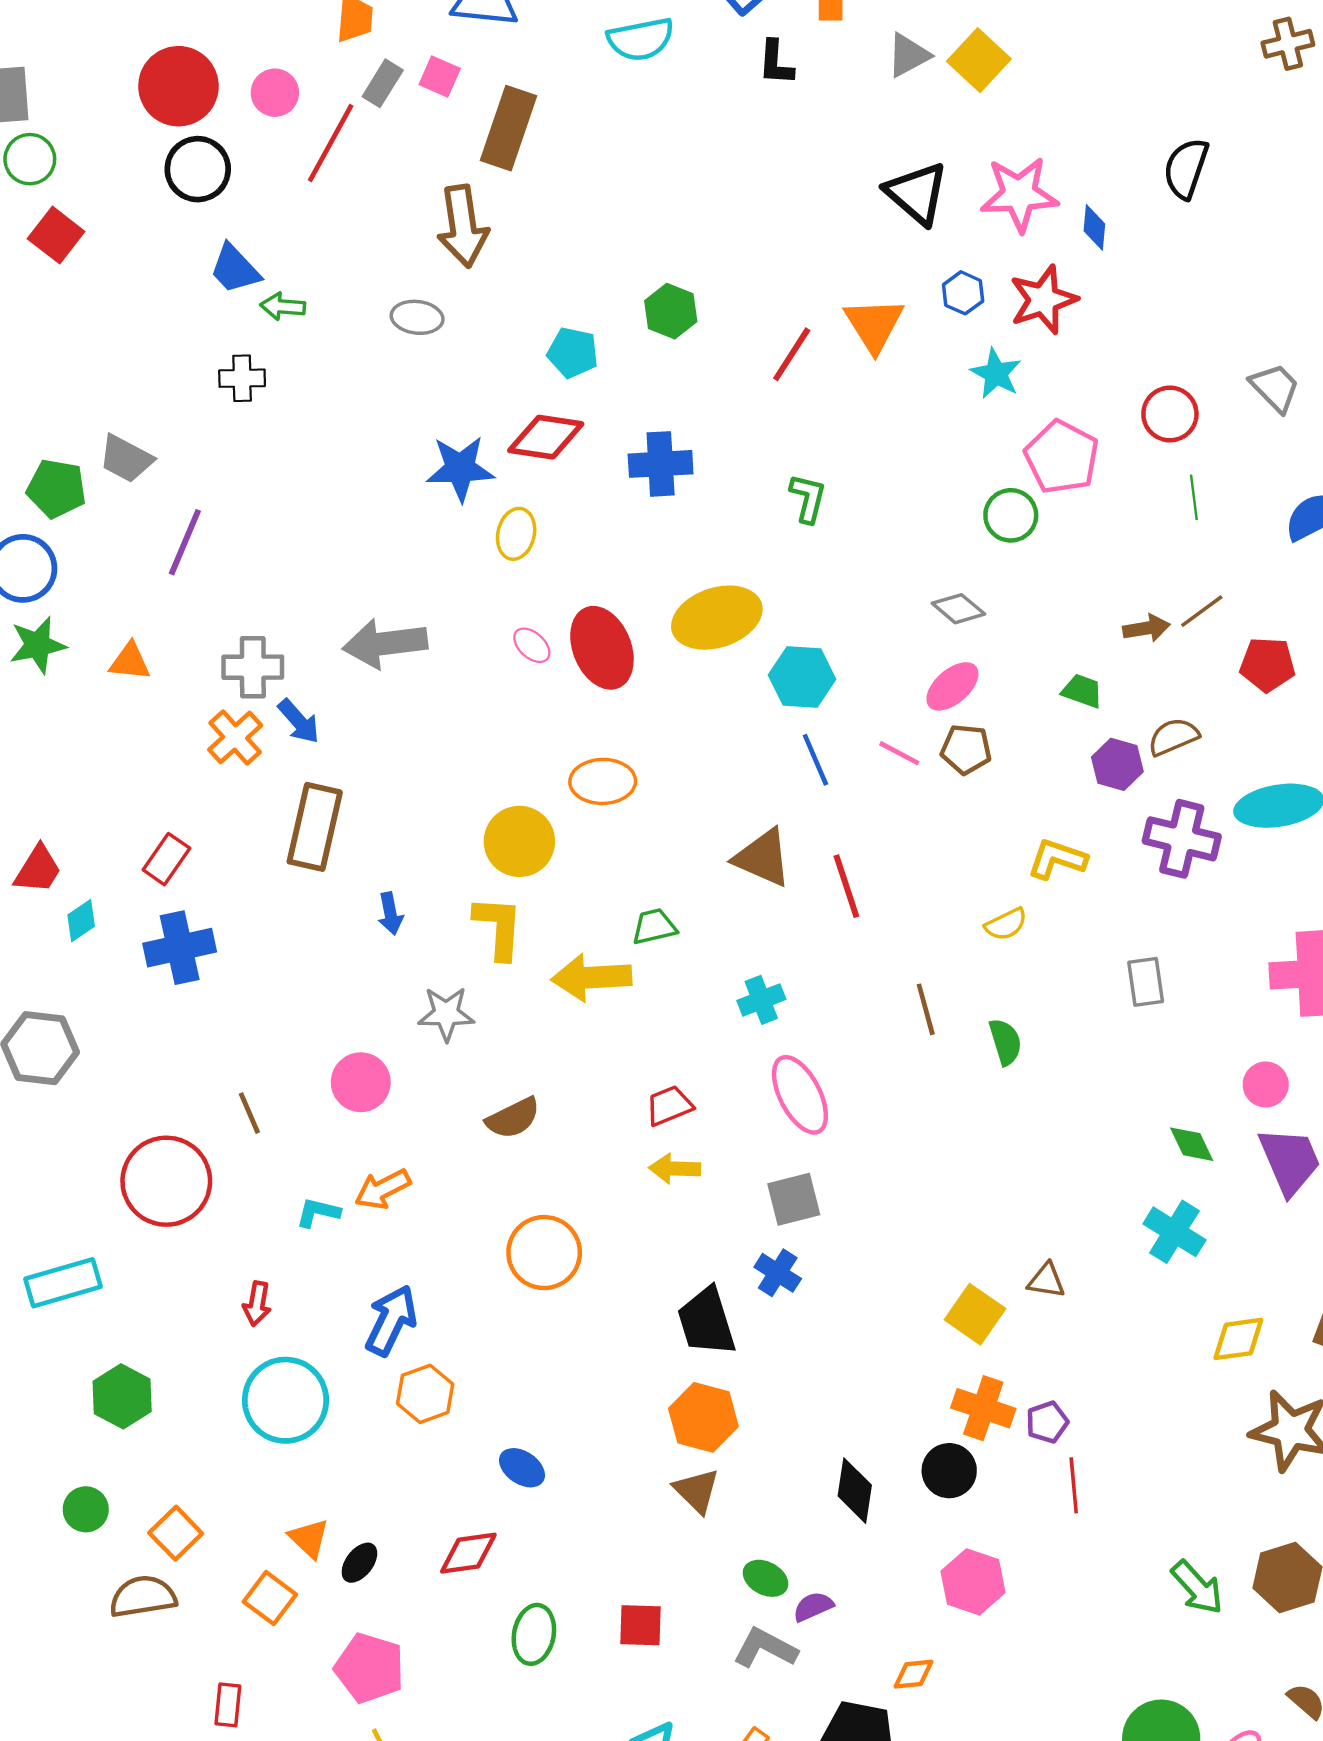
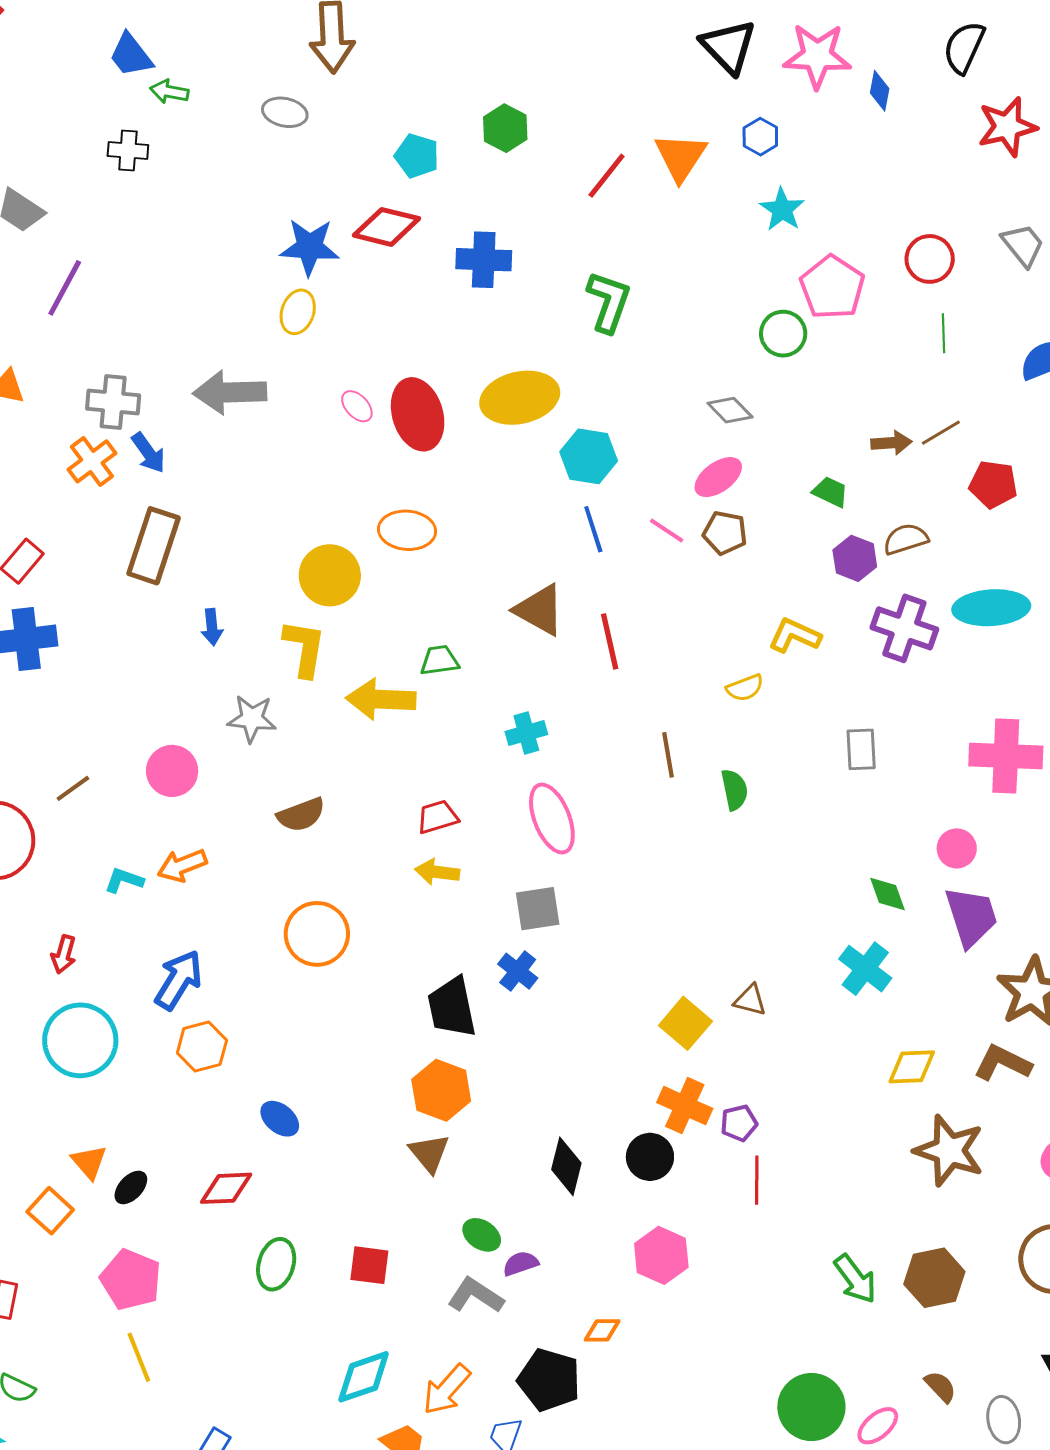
red star: (1043, 300) -> (1007, 127), moved
green L-shape: (808, 498) -> (609, 302), size x1.4
yellow ellipse: (516, 534) -> (298, 312), moved
brown line: (249, 1113) -> (73, 788), turned 72

